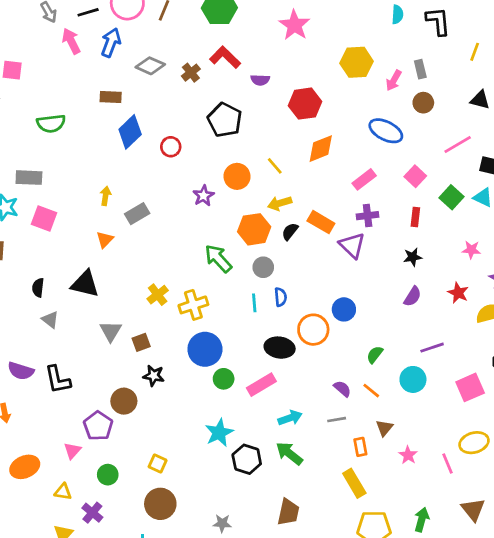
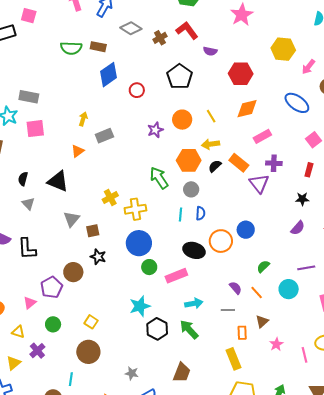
green semicircle: (51, 123) -> (71, 48), moved
pink rectangle: (364, 179) -> (262, 136), moved
pink square: (44, 219) -> (35, 129), turned -36

